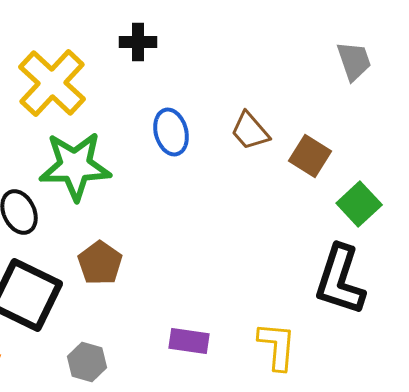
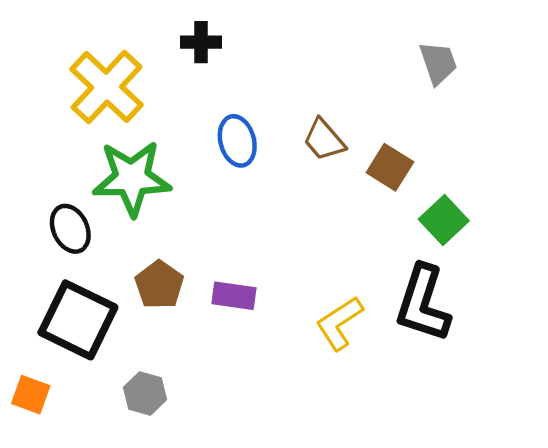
purple rectangle: (189, 341) -> (234, 296), moved
yellow L-shape: (277, 346) -> (339, 323), moved, turned -128

